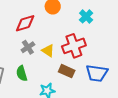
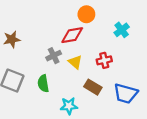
red diamond: (25, 23) -> (72, 35), moved
red cross: (74, 46) -> (104, 60), size x0.6

